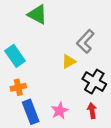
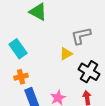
gray L-shape: (85, 41) -> (81, 36), turned 35

